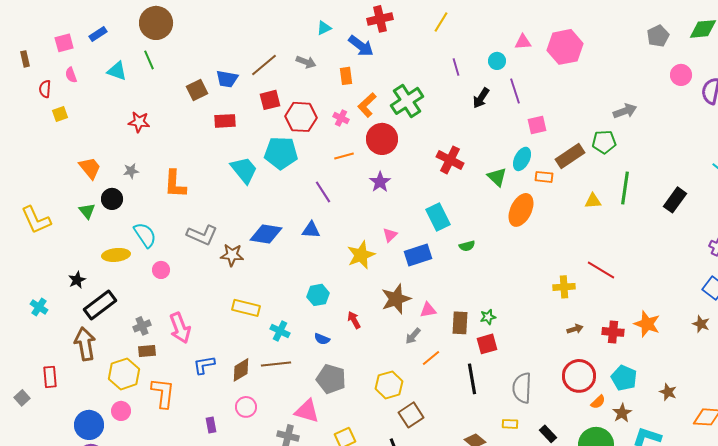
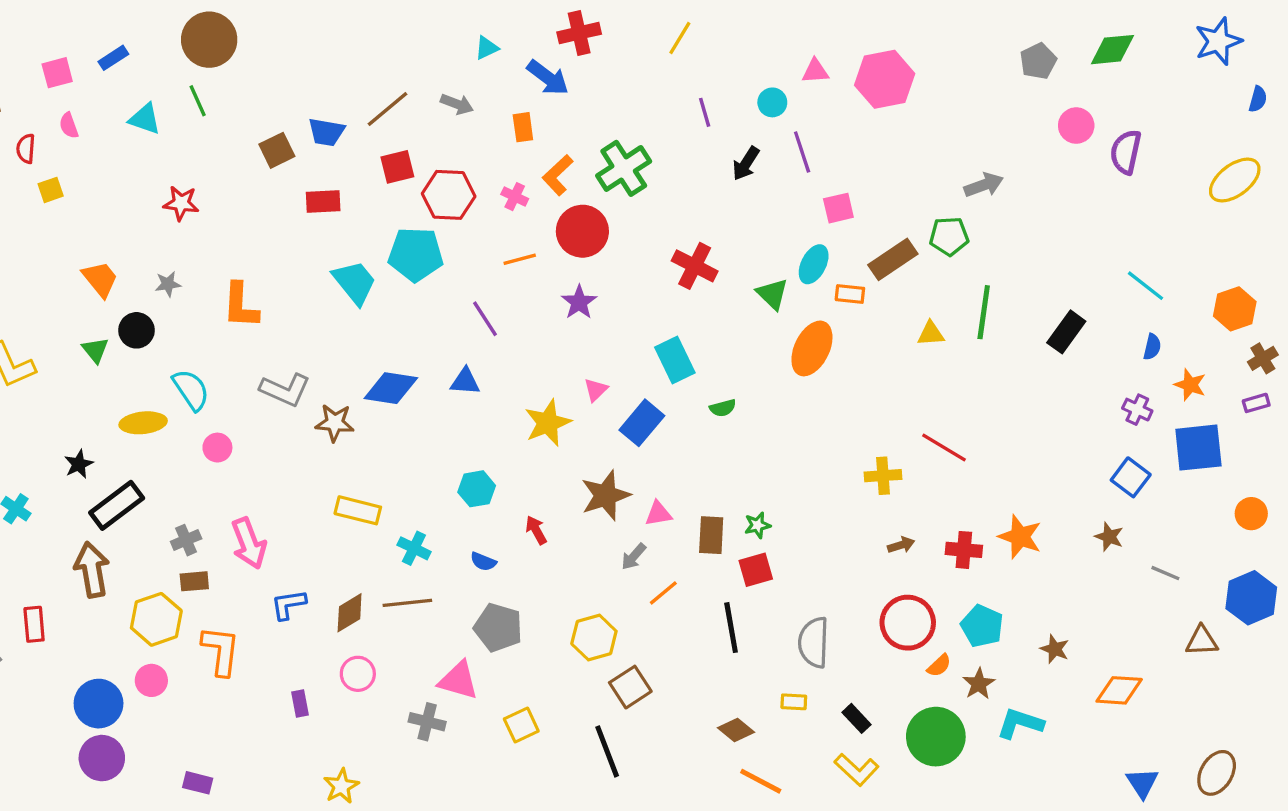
blue rectangle: (418, 255) -> (642, 423), turned -32

